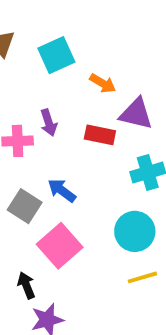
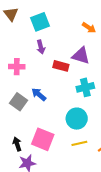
orange arrow: (103, 83) -> (89, 28), moved
purple arrow: (49, 123) -> (41, 47), moved
pink square: (60, 246) -> (43, 139), moved, turned -30

